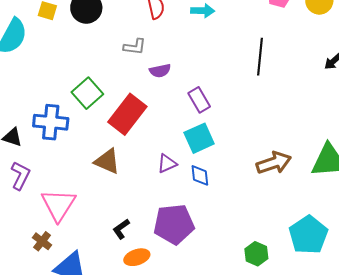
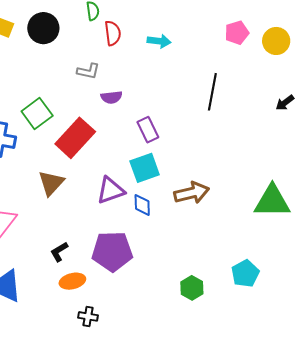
brown triangle: (107, 161) -> (51, 183), turned 44
brown arrow: (274, 163) -> (192, 193), moved
purple triangle: (167, 164) -> (111, 190), size x1.4
cyan pentagon: (308, 235) -> (245, 274), size x0.7

